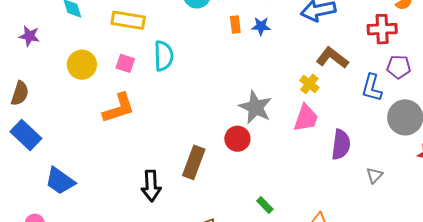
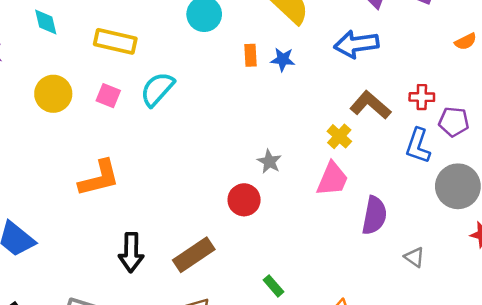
red cross: (382, 29) -> (422, 97), moved, size x0.7
cyan semicircle: (164, 56) -> (157, 89), turned -140
gray star: (255, 107) -> (269, 162), size x0.6
orange L-shape: (119, 108) -> (99, 178), moved
brown rectangle: (194, 162) -> (194, 255), moved, turned 32
gray triangle: (374, 175) -> (414, 257), turned -42

